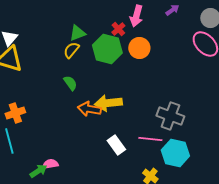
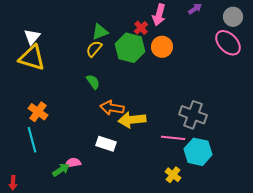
yellow arrow: (108, 103) -> (132, 120), moved
orange cross: (15, 113) -> (38, 112), turned -36
white rectangle: (116, 145) -> (106, 144), moved, turned -36

